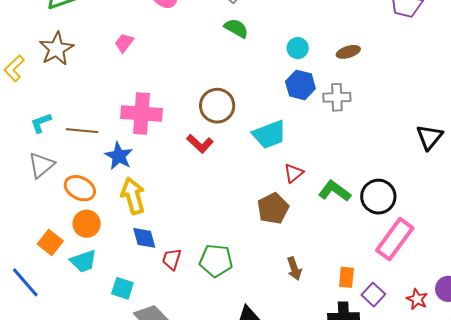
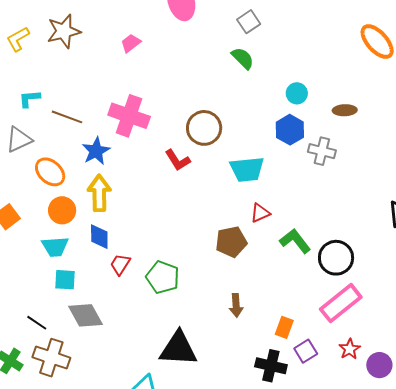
orange circle: (87, 224) -> (62, 210), moved
cyan trapezoid: (83, 261) -> (55, 247), moved
cyan square: (122, 288) -> (65, 280), turned -30
red star: (417, 299) -> (350, 349), moved

